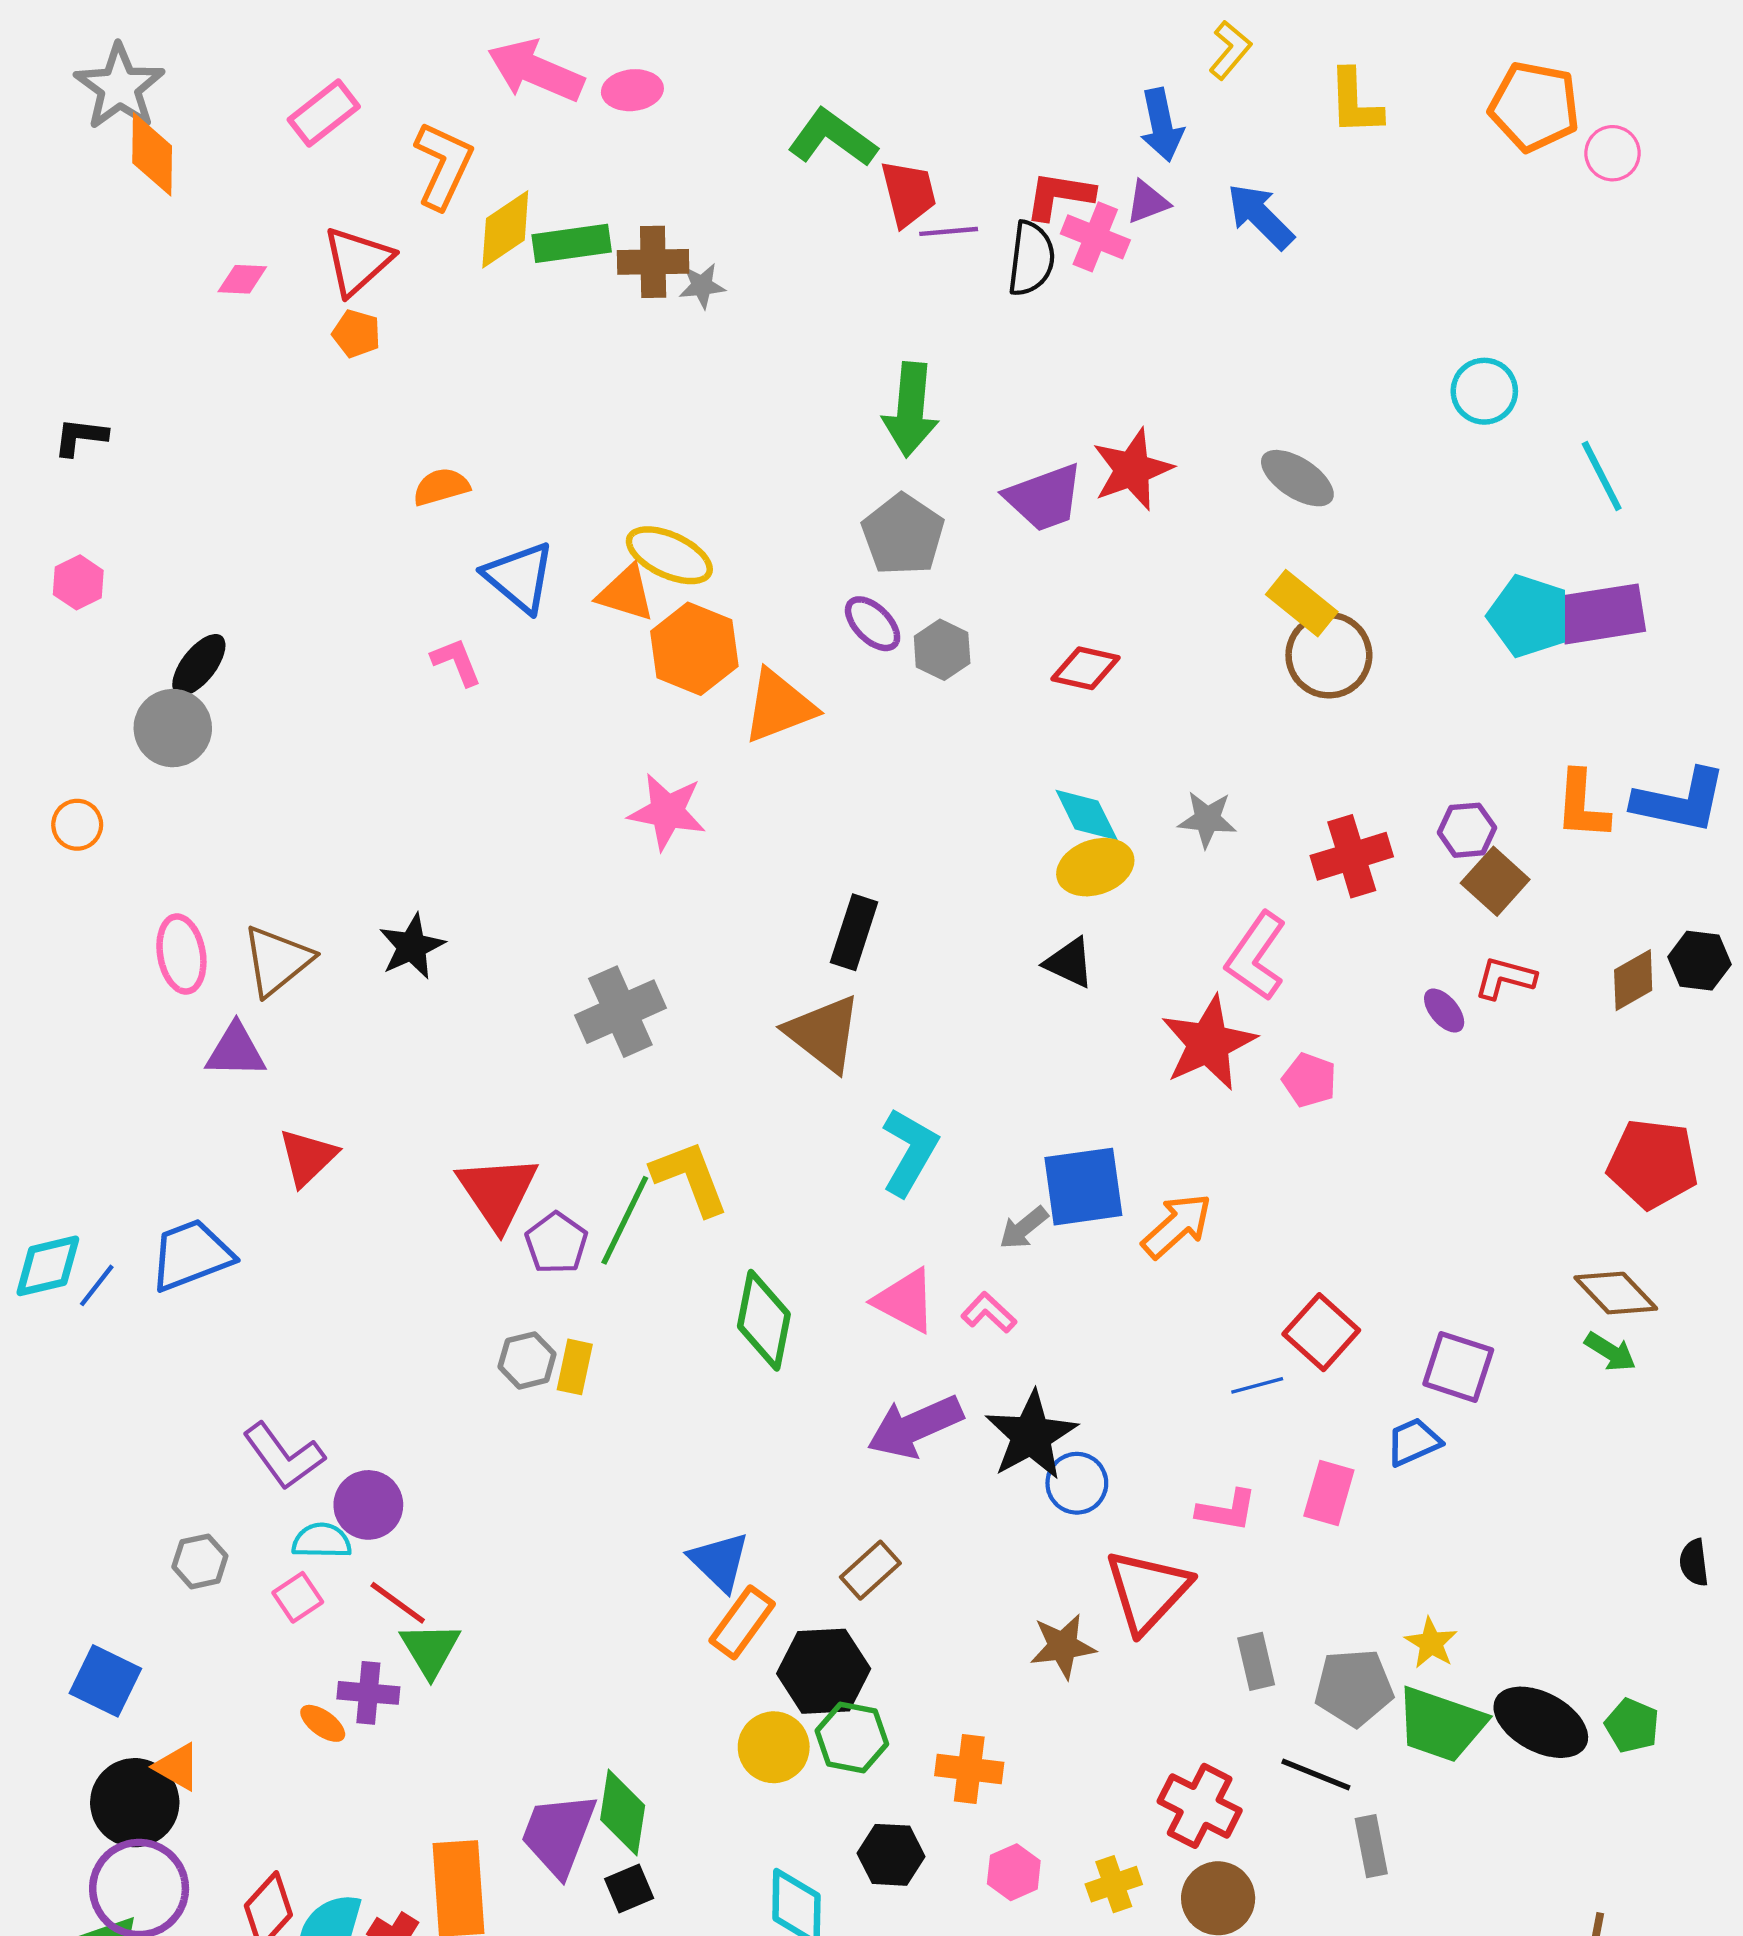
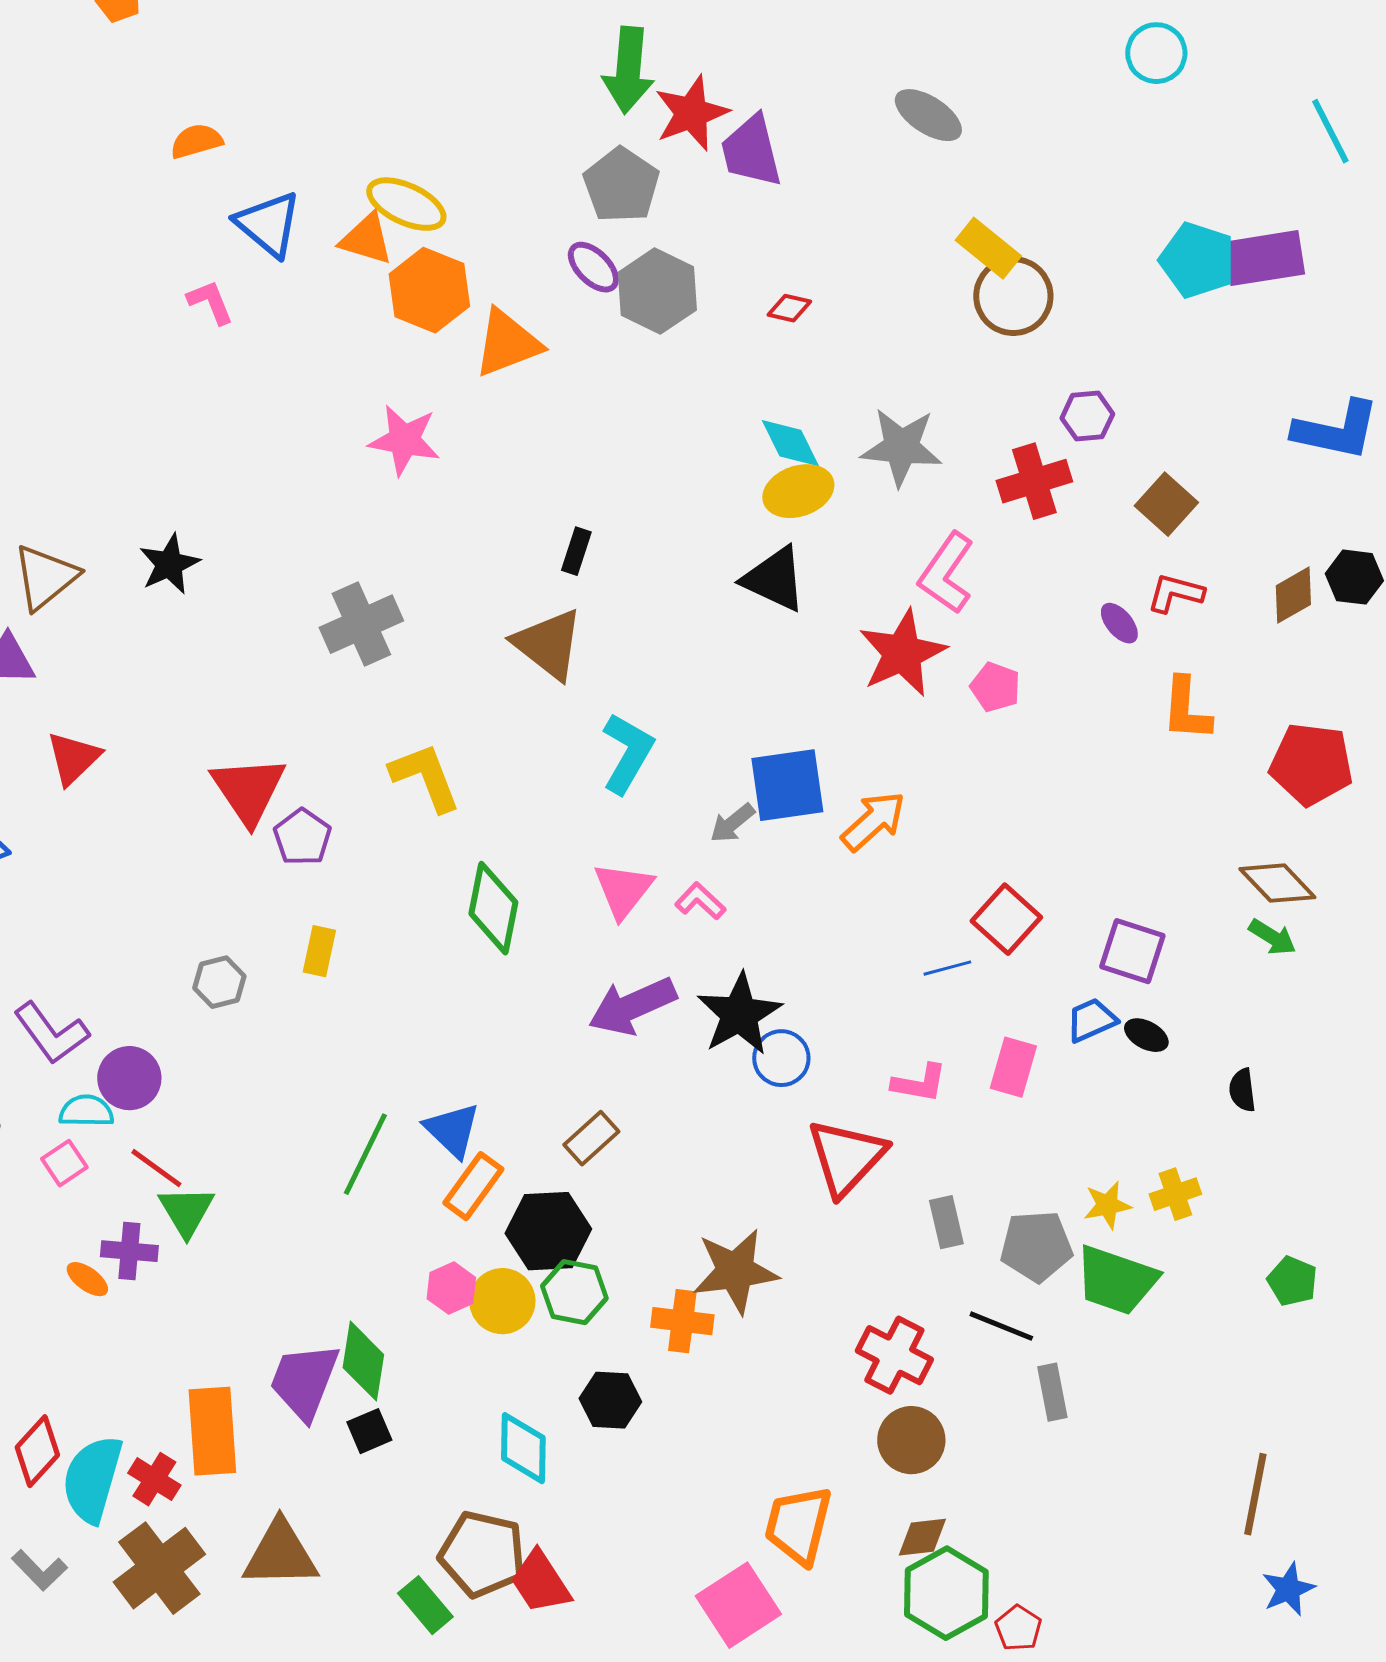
red star: (1132, 469) -> (691, 113), moved
cyan line: (1602, 476) -> (1330, 131), moved
gray ellipse: (1297, 478) -> (928, 115), moved
purple trapezoid: (1044, 498) -> (751, 151), turned 96
gray hexagon: (942, 650) -> (657, 291), size x1.5
red diamond: (1086, 668) -> (789, 308), size x0.7
orange L-shape: (1582, 805) -> (1186, 709), moved
gray star: (1207, 819) -> (901, 447), size x1.5
purple hexagon: (1467, 830) -> (1087, 416), moved
black rectangle: (854, 932) -> (576, 551), size x0.7
black triangle: (1069, 963) -> (774, 579), size x1.4
green line: (625, 1220) -> (365, 1154), moved
pink triangle: (905, 1301) -> (623, 890), turned 40
gray hexagon: (527, 1360) -> (219, 982), moved
black semicircle: (1694, 1563) -> (1242, 1090), moved
yellow star: (1431, 1643) -> (1107, 1205), turned 30
brown star: (1063, 1646) -> (735, 1271), moved, size x1.4
black ellipse: (1541, 1722) -> (1146, 1035), moved, size x0.5
pink hexagon: (1014, 1872) -> (451, 1288), moved
yellow cross: (1114, 1884) -> (1175, 1194), moved

